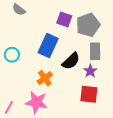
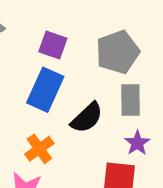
purple square: (64, 20) -> (53, 45), moved
purple star: (90, 71) -> (137, 143), moved

